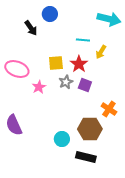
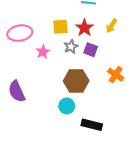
yellow arrow: (101, 52) -> (112, 26), moved
pink ellipse: (17, 69) -> (20, 33), turned -30
brown hexagon: (90, 129) -> (76, 81), moved

